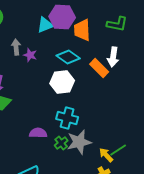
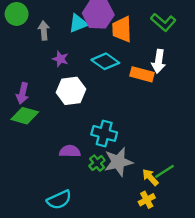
green L-shape: (117, 24) -> (163, 22), turned 30
gray arrow: (16, 47) -> (44, 31), moved
orange rectangle: (99, 68) -> (142, 74), turned -30
white hexagon: (62, 82) -> (71, 91), moved

